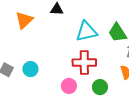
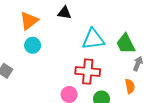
cyan circle: (30, 69) -> (33, 45), moved

